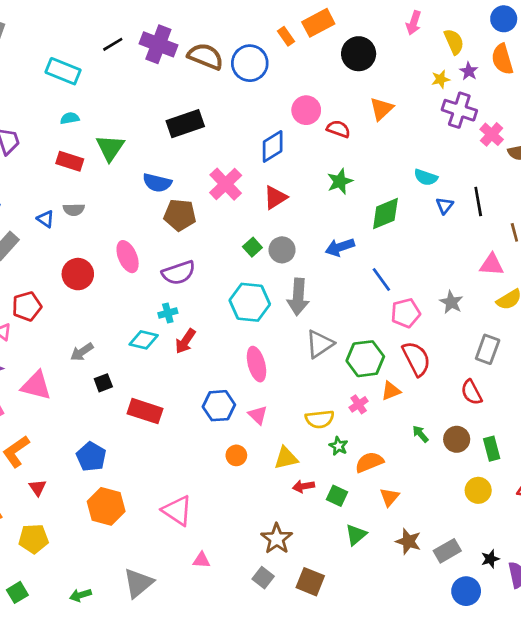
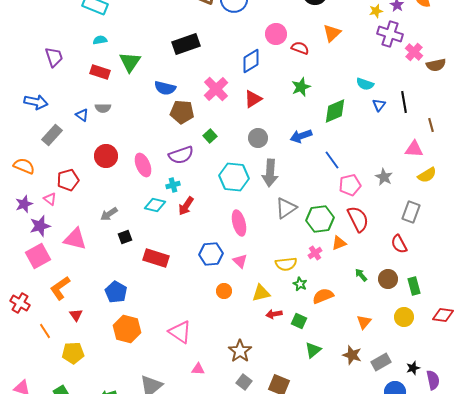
green square: (252, 247) -> (210, 136), moved
pink ellipse: (128, 257) -> (143, 165), moved
orange triangle: (389, 497) -> (364, 322), moved
brown star: (277, 539) -> (240, 351), moved

